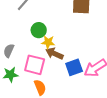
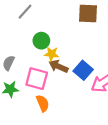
blue square: (74, 67) -> (83, 70), moved, turned -30

